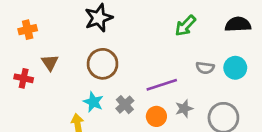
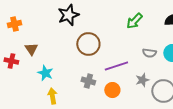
brown circle: (103, 64) -> (88, 44), moved
cyan star: (93, 102) -> (45, 73), moved
gray cross: (125, 105) -> (88, 81), turned -32
gray star: (184, 109) -> (142, 80), moved

